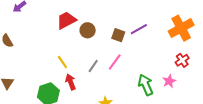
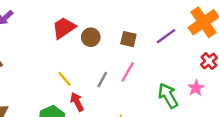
purple line: (139, 29) -> (166, 36), moved

